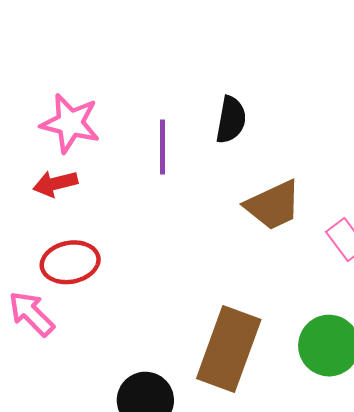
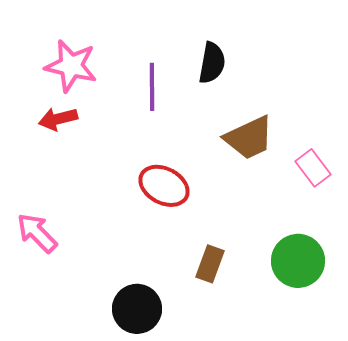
red ellipse: (70, 262) -> (164, 186), moved, turned 39
brown rectangle: (229, 349) -> (210, 264), size x0.5

